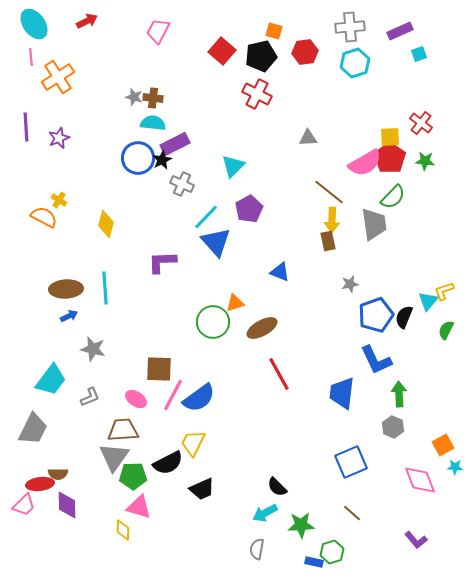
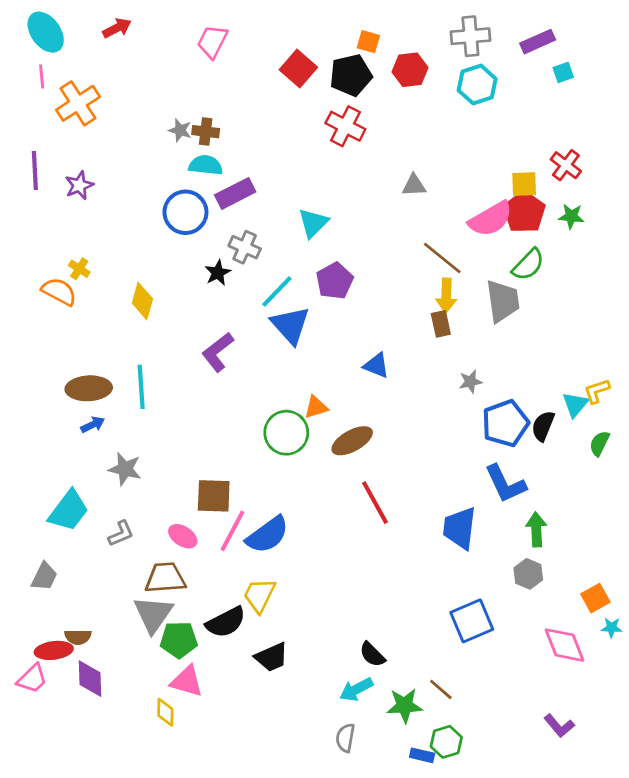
black star: (162, 160) -> (218, 273), moved
purple L-shape: (162, 262) -> (218, 352), turned -36
gray trapezoid: (33, 429) -> (44, 577), size x0.7
brown line: (352, 513) -> (441, 689), moved

